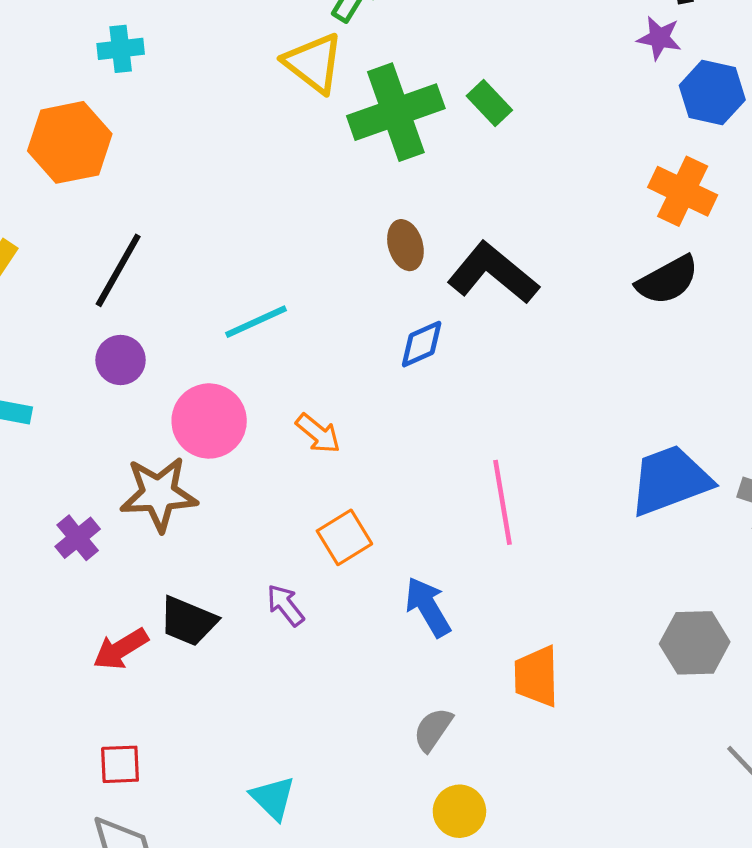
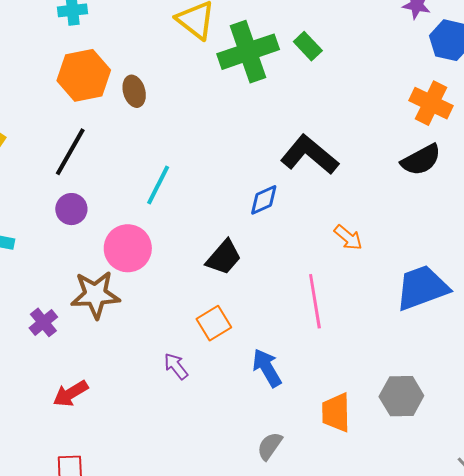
orange hexagon: (70, 142) -> (84, 75), moved
brown ellipse: (405, 245) -> (134, 91), moved
cyan line: (256, 322) -> (158, 185), turned -39
orange arrow: (318, 433) -> (348, 238), moved
black trapezoid: (188, 621) -> (224, 257), moved, turned -72
gray hexagon: (695, 643) -> (401, 396), moved

